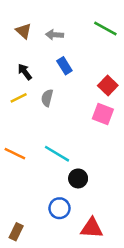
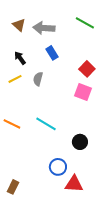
gray arrow: (55, 35) -> (44, 28), size x1.5
black circle: (78, 178) -> (80, 142), moved
blue circle: (59, 208) -> (58, 167), moved

